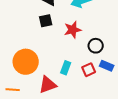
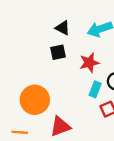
cyan rectangle: (66, 68) -> (95, 89), moved

